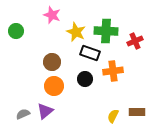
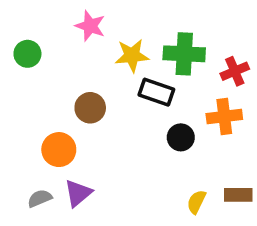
yellow star: (76, 32) -> (132, 56), turned -30
orange cross: (113, 71) -> (224, 116), moved
black circle: (85, 79) -> (181, 137), moved
orange circle: (54, 86) -> (59, 150), moved

